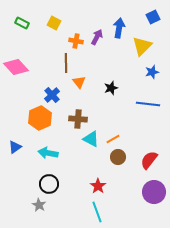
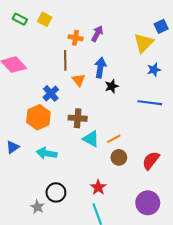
blue square: (153, 17) -> (161, 26), moved
yellow square: (54, 23) -> (45, 19), moved
blue arrow: (119, 28) -> (100, 68), moved
black circle: (49, 184) -> (56, 192), moved
purple circle: (154, 192) -> (148, 203), moved

